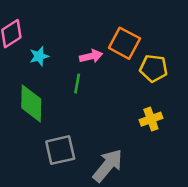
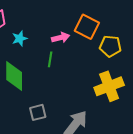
yellow cross: (151, 119) -> (109, 86), size x1.6
gray square: (60, 150) -> (38, 112), size x0.7

